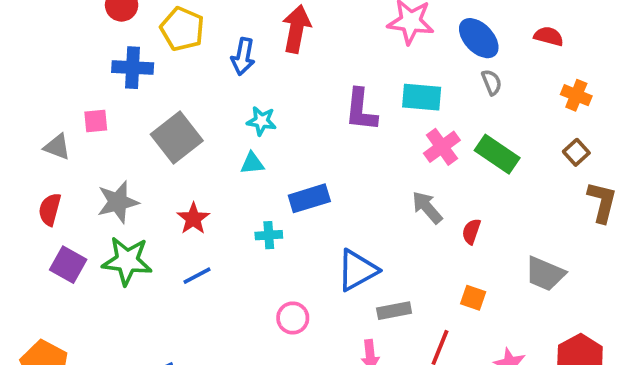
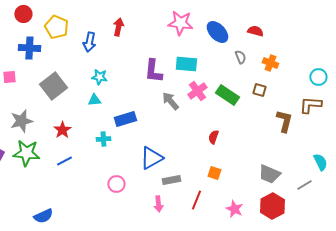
red arrow: (296, 29) -> (118, 27), size x0.7
gray semicircle: (492, 82) -> (240, 57), moved
brown square: (576, 152) -> (259, 90), moved, turned -32
gray arrow: (427, 208) -> (170, 101), moved
gray trapezoid: (545, 274) -> (269, 174), moved

